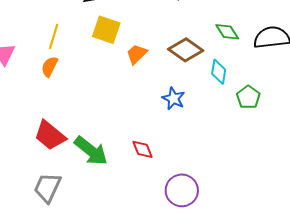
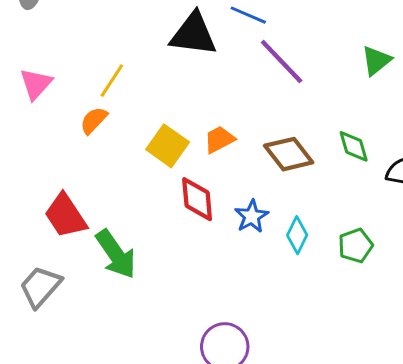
yellow square: (106, 30) -> (168, 146), moved
cyan diamond: (219, 72) -> (297, 235), moved
red diamond: (142, 149) -> (197, 199), moved, size x1.4

